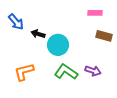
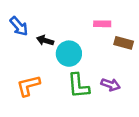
pink rectangle: (95, 13) -> (102, 24), moved
green L-shape: (66, 72) -> (78, 86), turned -130

